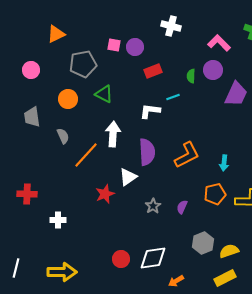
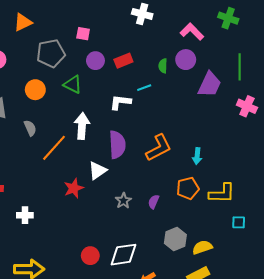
purple circle: (135, 47) -> (95, 61), moved

